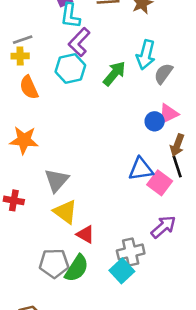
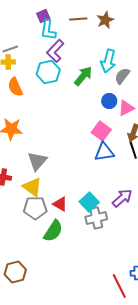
blue circle: (155, 121) -> (109, 101), moved
pink square: (160, 183) -> (101, 131), moved
yellow triangle: (65, 212) -> (32, 187), moved
gray pentagon: (54, 263) -> (35, 208), moved
cyan square: (122, 271) -> (89, 202), moved

